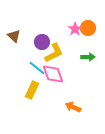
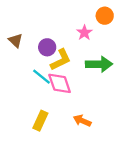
orange circle: (88, 28) -> (105, 16), moved
green arrow: (88, 57) -> (99, 64), size x1.6
yellow rectangle: (32, 90) -> (40, 121), moved

